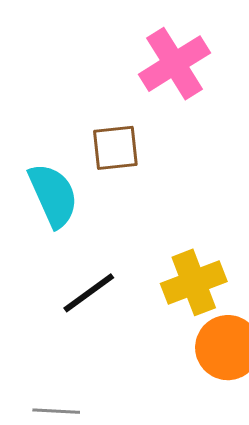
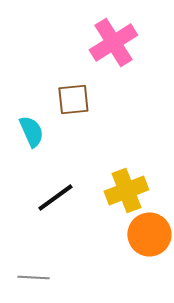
cyan semicircle: (53, 195) -> (31, 132), size x0.7

